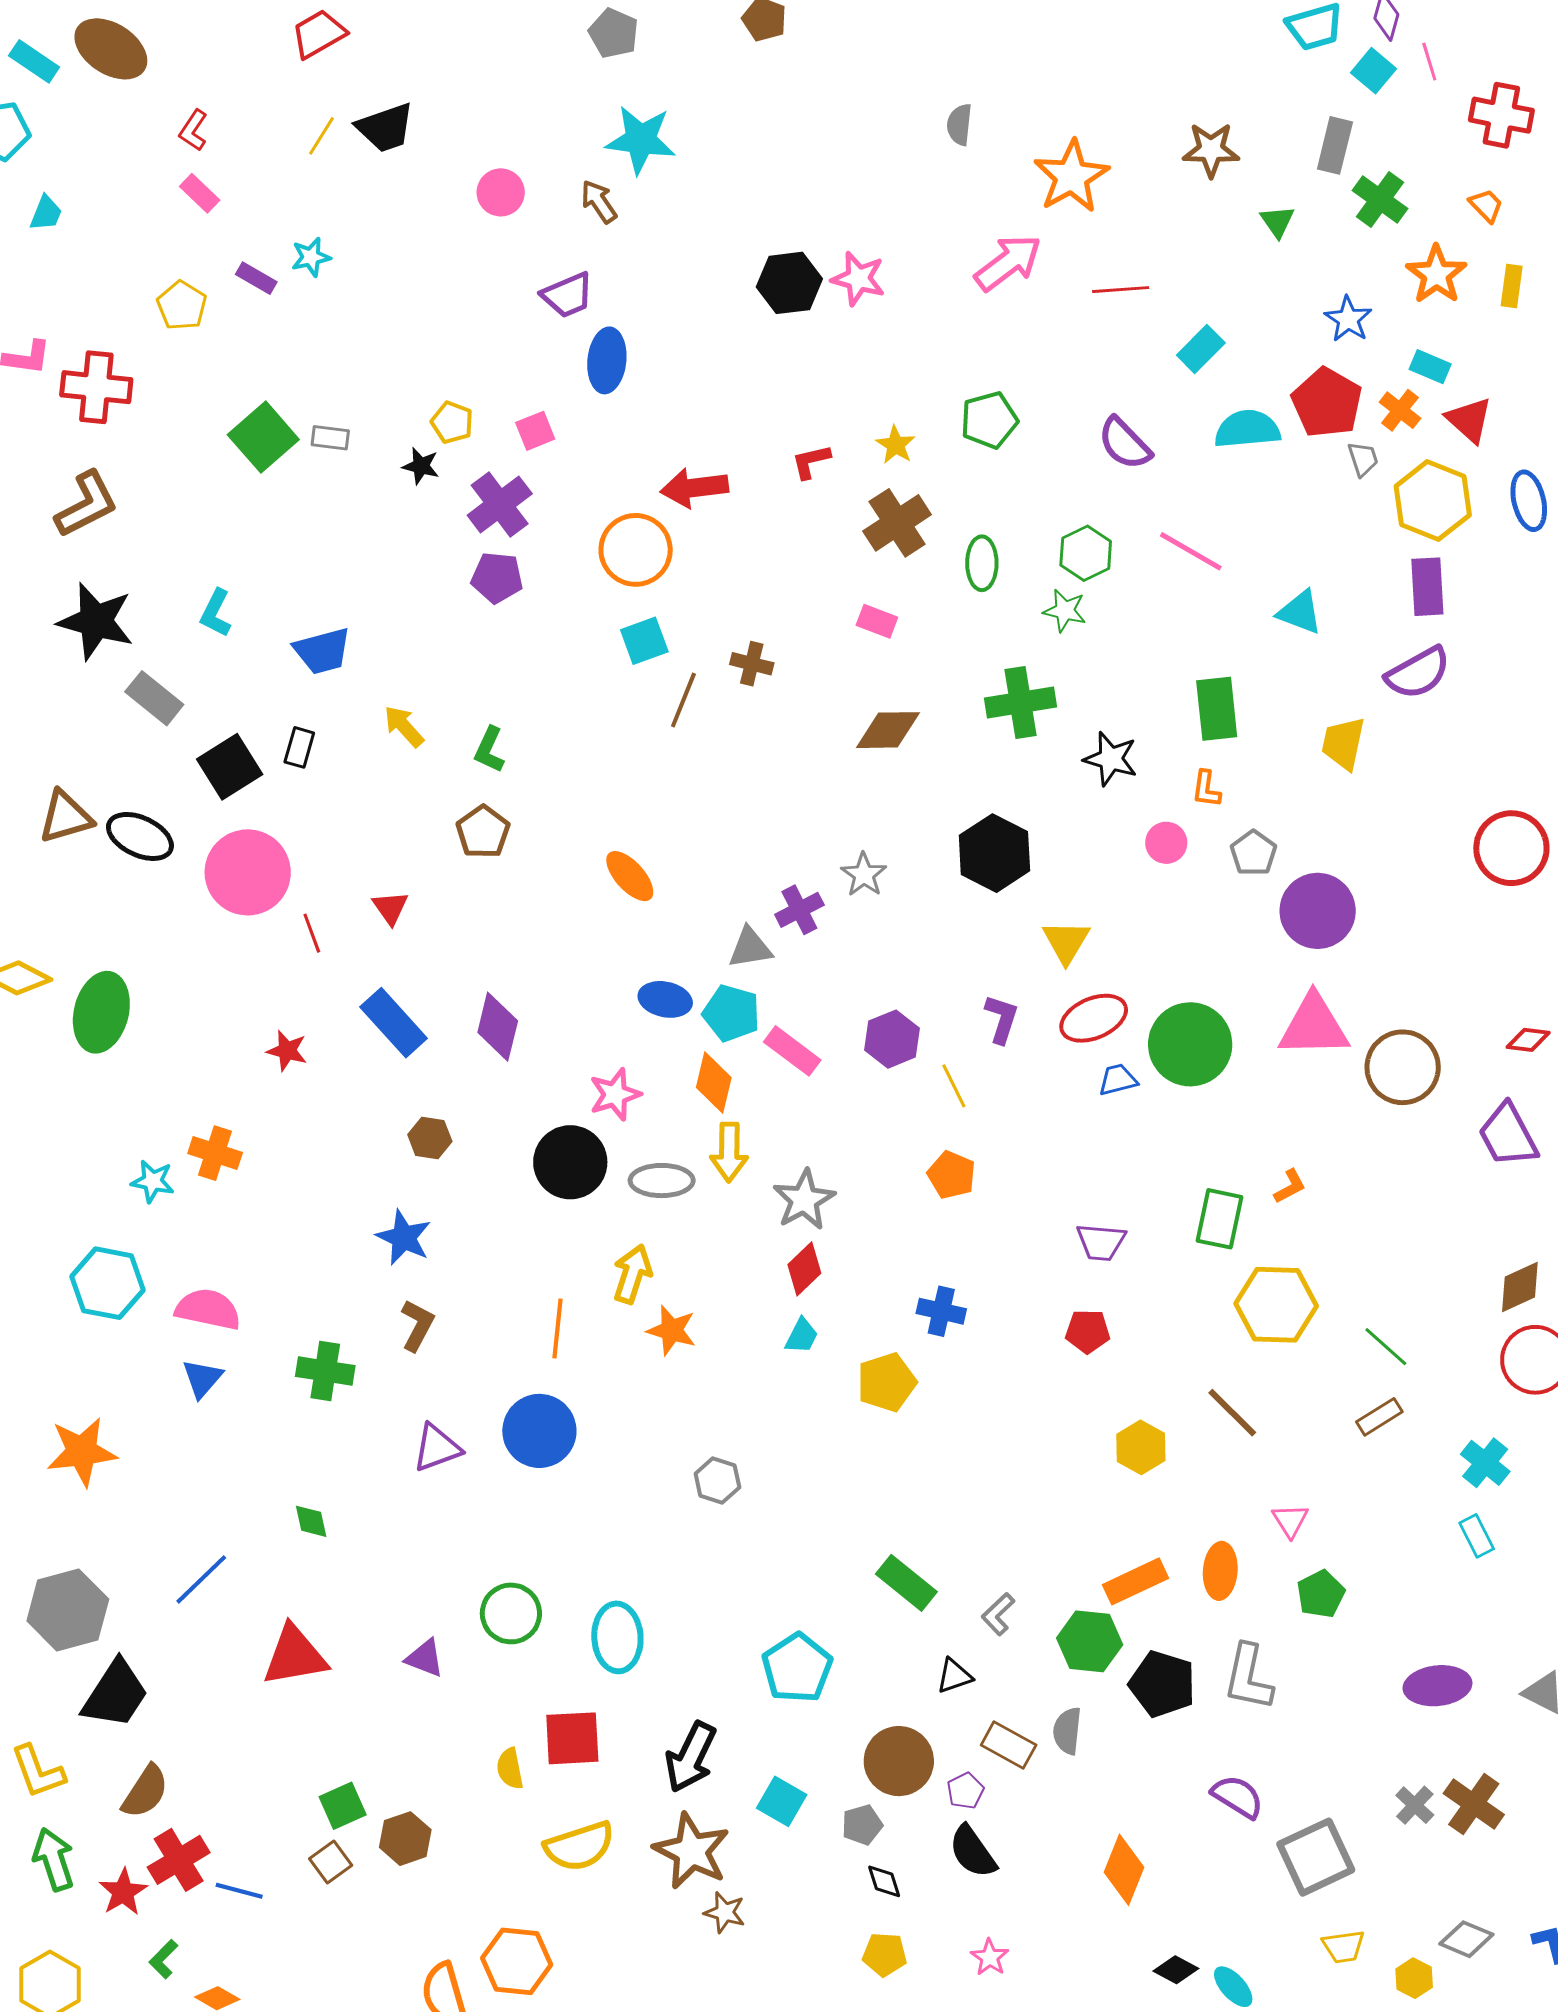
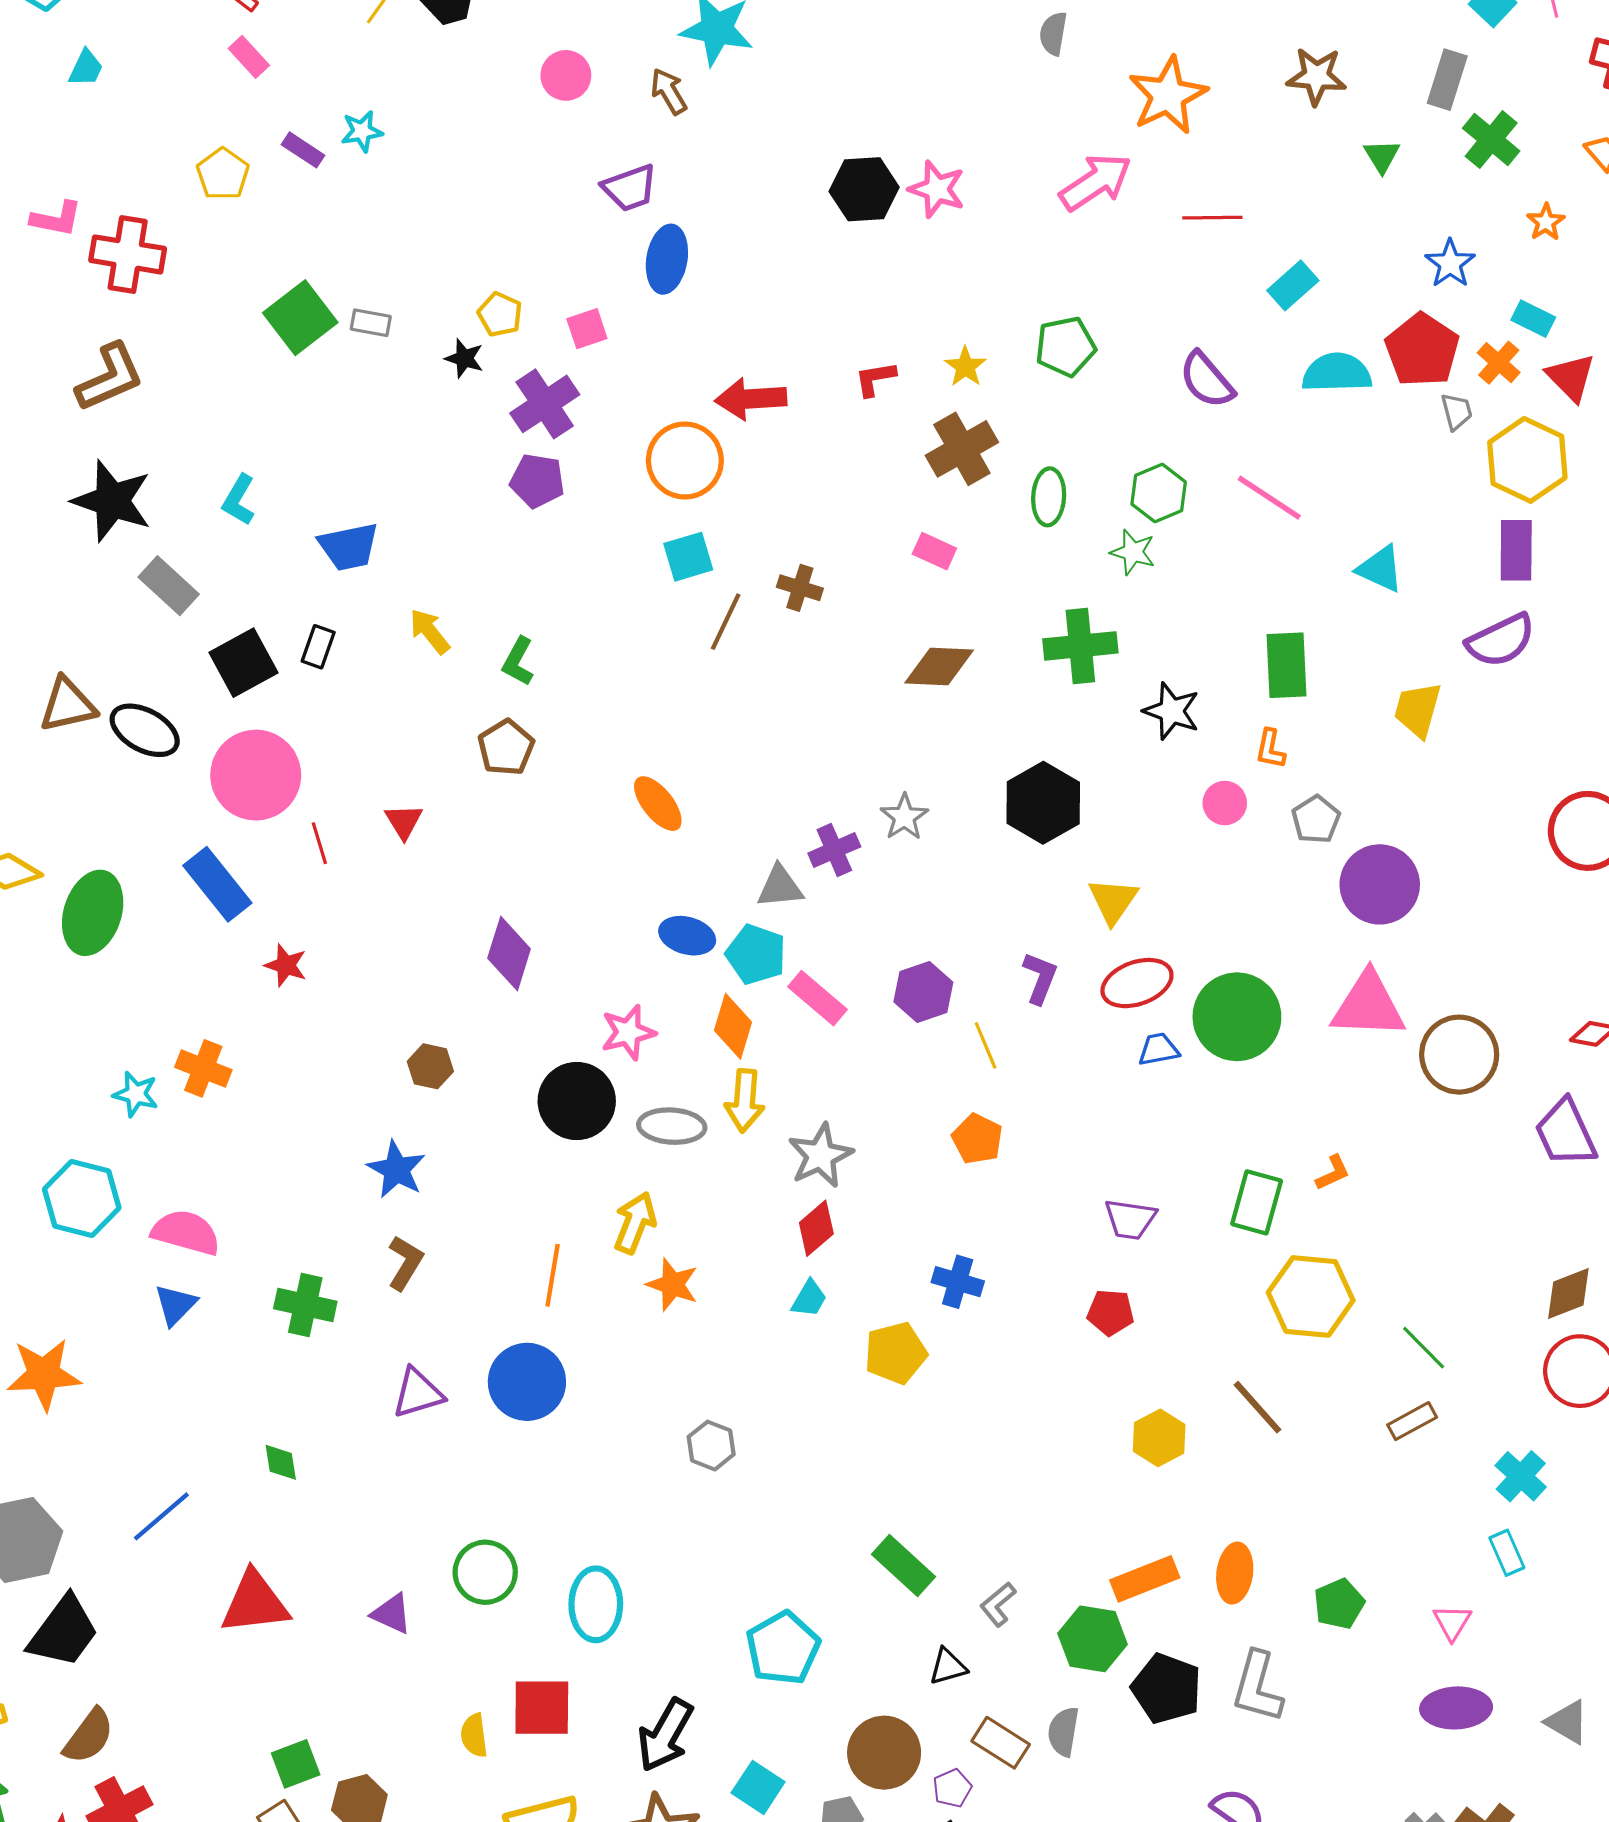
orange star: (1436, 274) -> (1546, 222), size x0.6
blue rectangle: (394, 1023) -> (217, 884), moved
pink triangle: (1290, 1521) -> (1452, 1622), moved

